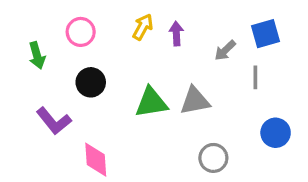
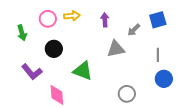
yellow arrow: (143, 27) -> (72, 16), moved, turned 56
gray line: (255, 77) -> (158, 55), moved
gray triangle: (195, 101) -> (116, 49), moved
green triangle: (151, 102) -> (83, 71), moved, turned 30

